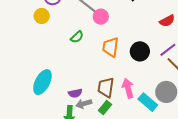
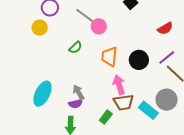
brown trapezoid: (106, 87) -> (124, 102), moved, turned -105
pink arrow: (128, 88) -> (119, 85), moved
gray arrow: (84, 104) -> (79, 92), moved, turned 77

